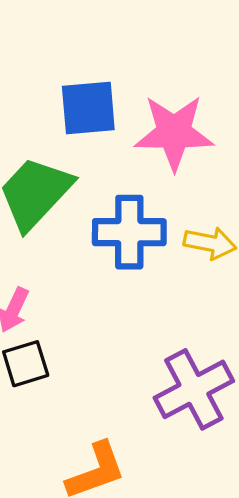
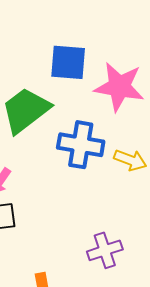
purple cross: (194, 389) -> (105, 250), size x0.7

